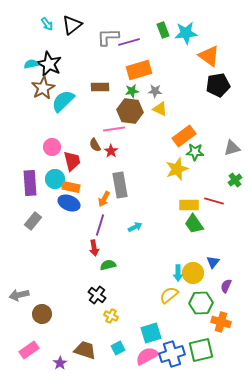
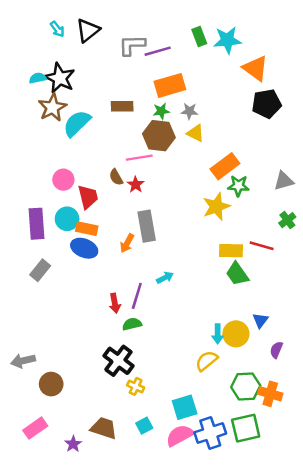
purple line: (100, 225) -> (137, 296), moved
black cross: (97, 295) -> (118, 361), size x1.4
green hexagon: (201, 303) -> (246, 386), moved

